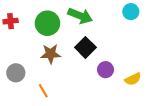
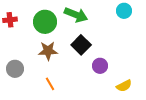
yellow semicircle: (133, 79) -> (124, 86), moved
orange line: (43, 91) -> (50, 84), moved

